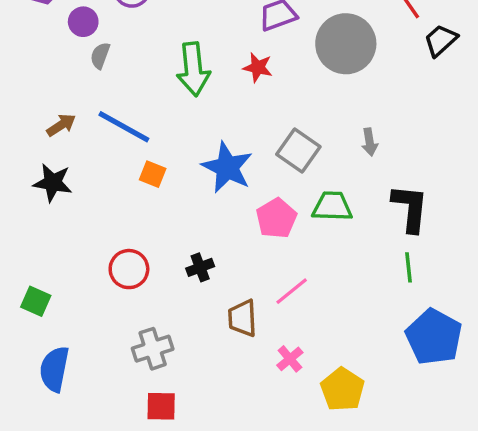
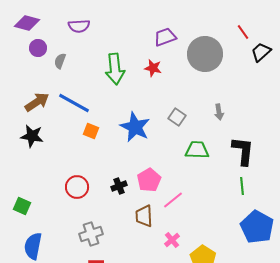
purple circle: (83, 22) -> (38, 48), moved
brown arrow: (61, 125) -> (37, 102), size x1.4
gray square: (298, 150) -> (177, 117), size x0.7
pink pentagon: (276, 218) -> (149, 180), moved

